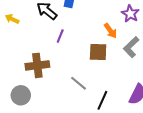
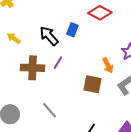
brown cross: (37, 65) -> (33, 68), moved
gray line: (79, 83) -> (49, 110), moved

